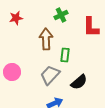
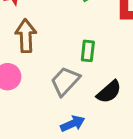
brown arrow: (46, 39) -> (26, 36), moved

